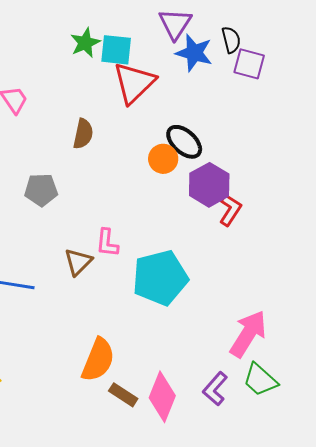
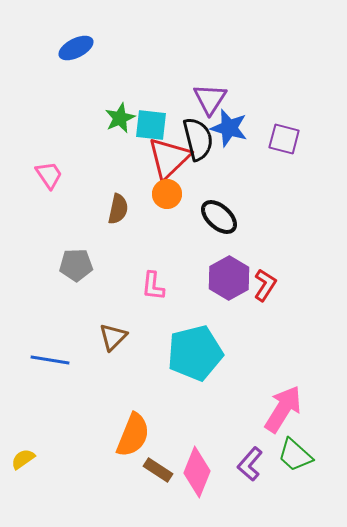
black semicircle: (231, 40) -> (198, 139), moved, size x1.6
orange circle: (163, 159) -> (167, 194), moved
purple hexagon: (209, 185) -> (229, 278), moved
pink L-shape: (107, 243) -> (153, 286), moved

